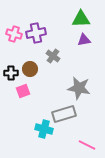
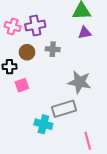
gray cross: (53, 56) -> (53, 49), turned -32
brown circle: (30, 69) -> (27, 52), moved
pink line: (87, 145) -> (88, 141), turned 48

